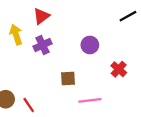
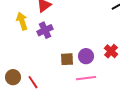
purple circle: (90, 45) -> (86, 56), moved

